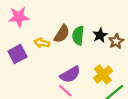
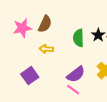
brown semicircle: (62, 34) -> (45, 24), moved
purple square: (17, 54) -> (30, 76), moved

